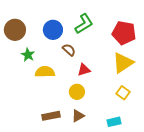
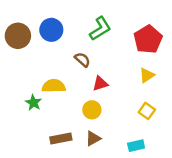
blue circle: (53, 30) -> (51, 30), moved
red pentagon: (124, 33) -> (148, 39), turned 30
green star: (28, 55) -> (33, 103), moved
yellow triangle: (123, 63) -> (147, 75), size x0.6

